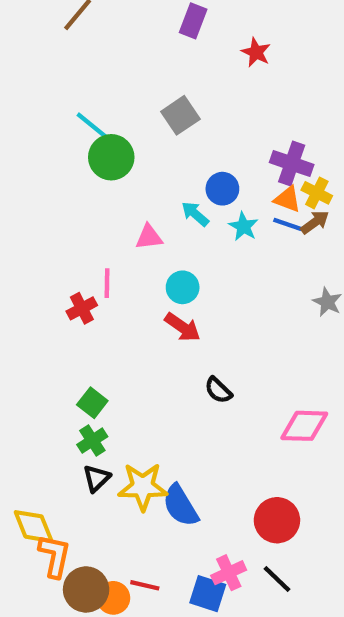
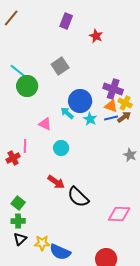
blue circle: (222, 189) -> (80, 101), size x1.5
blue line: (287, 224) -> (111, 118), turned -32
pink triangle: (149, 237) -> (45, 124), turned 32
red arrow: (183, 327) -> (56, 182), moved
black semicircle: (218, 390) -> (78, 197), size x1.6
green cross: (92, 441) -> (18, 221), turned 32
yellow star: (143, 487) -> (42, 243), size x0.7
blue semicircle: (180, 506) -> (60, 252), turned -35

